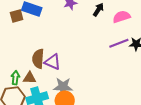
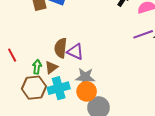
brown triangle: (30, 78) -> (51, 67), turned -40

